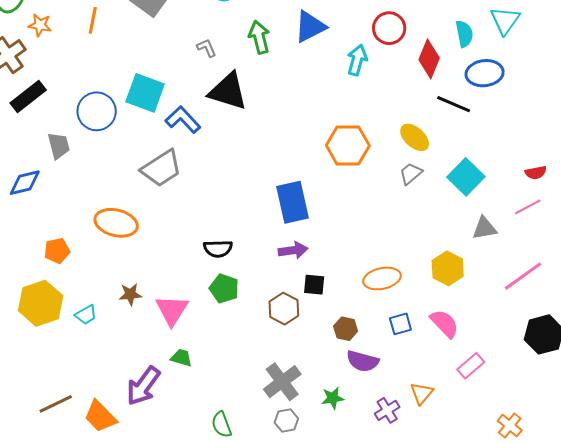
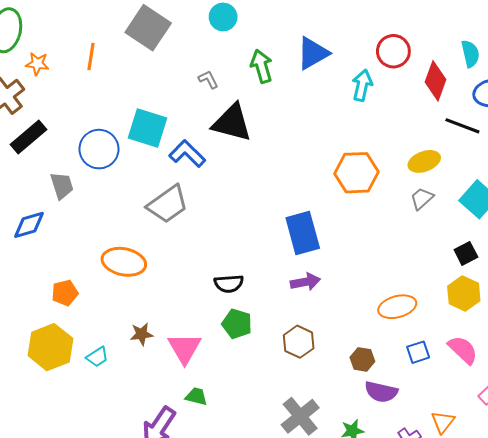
yellow ellipse: (415, 137) -> (424, 161), turned -60
black square: (314, 285) -> (466, 253), moved, turned -30

